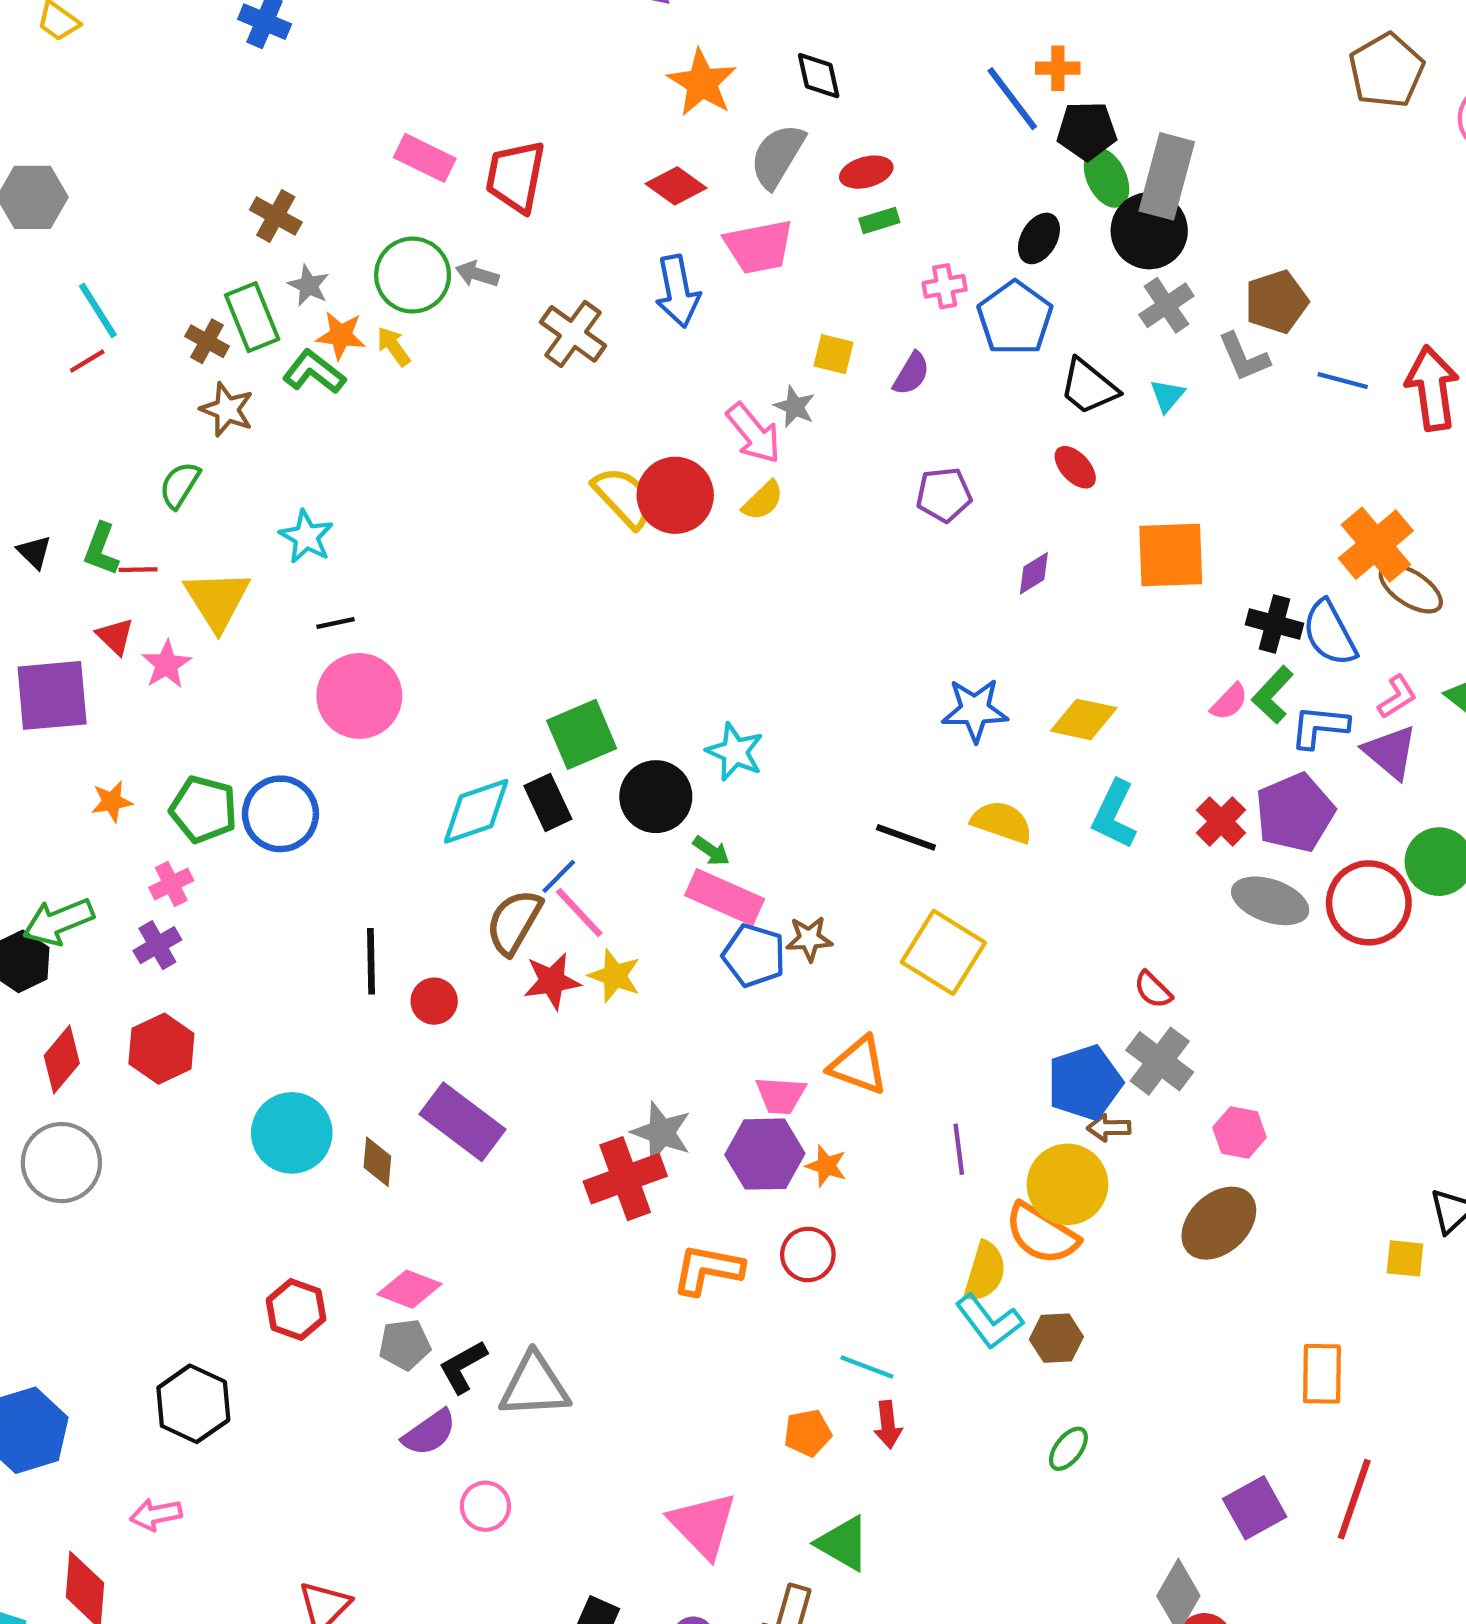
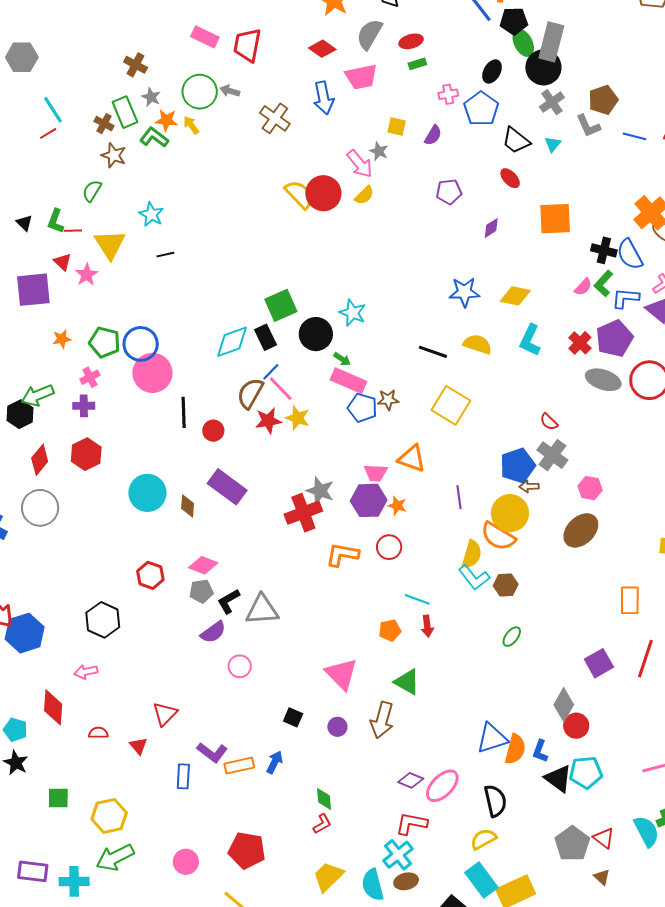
pink circle: (359, 696) -> (152, 373), moved
purple cross: (157, 945) -> (84, 406), turned 30

